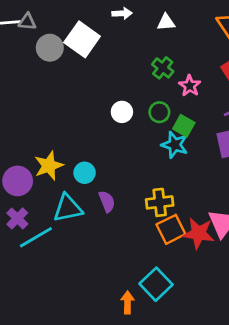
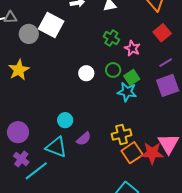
green square: (184, 126) -> (132, 77), turned 35
yellow star: (49, 166) -> (19, 70), moved
purple semicircle: (107, 202) -> (84, 139), turned 77
cyan triangle: (68, 208) -> (56, 147), turned 40

